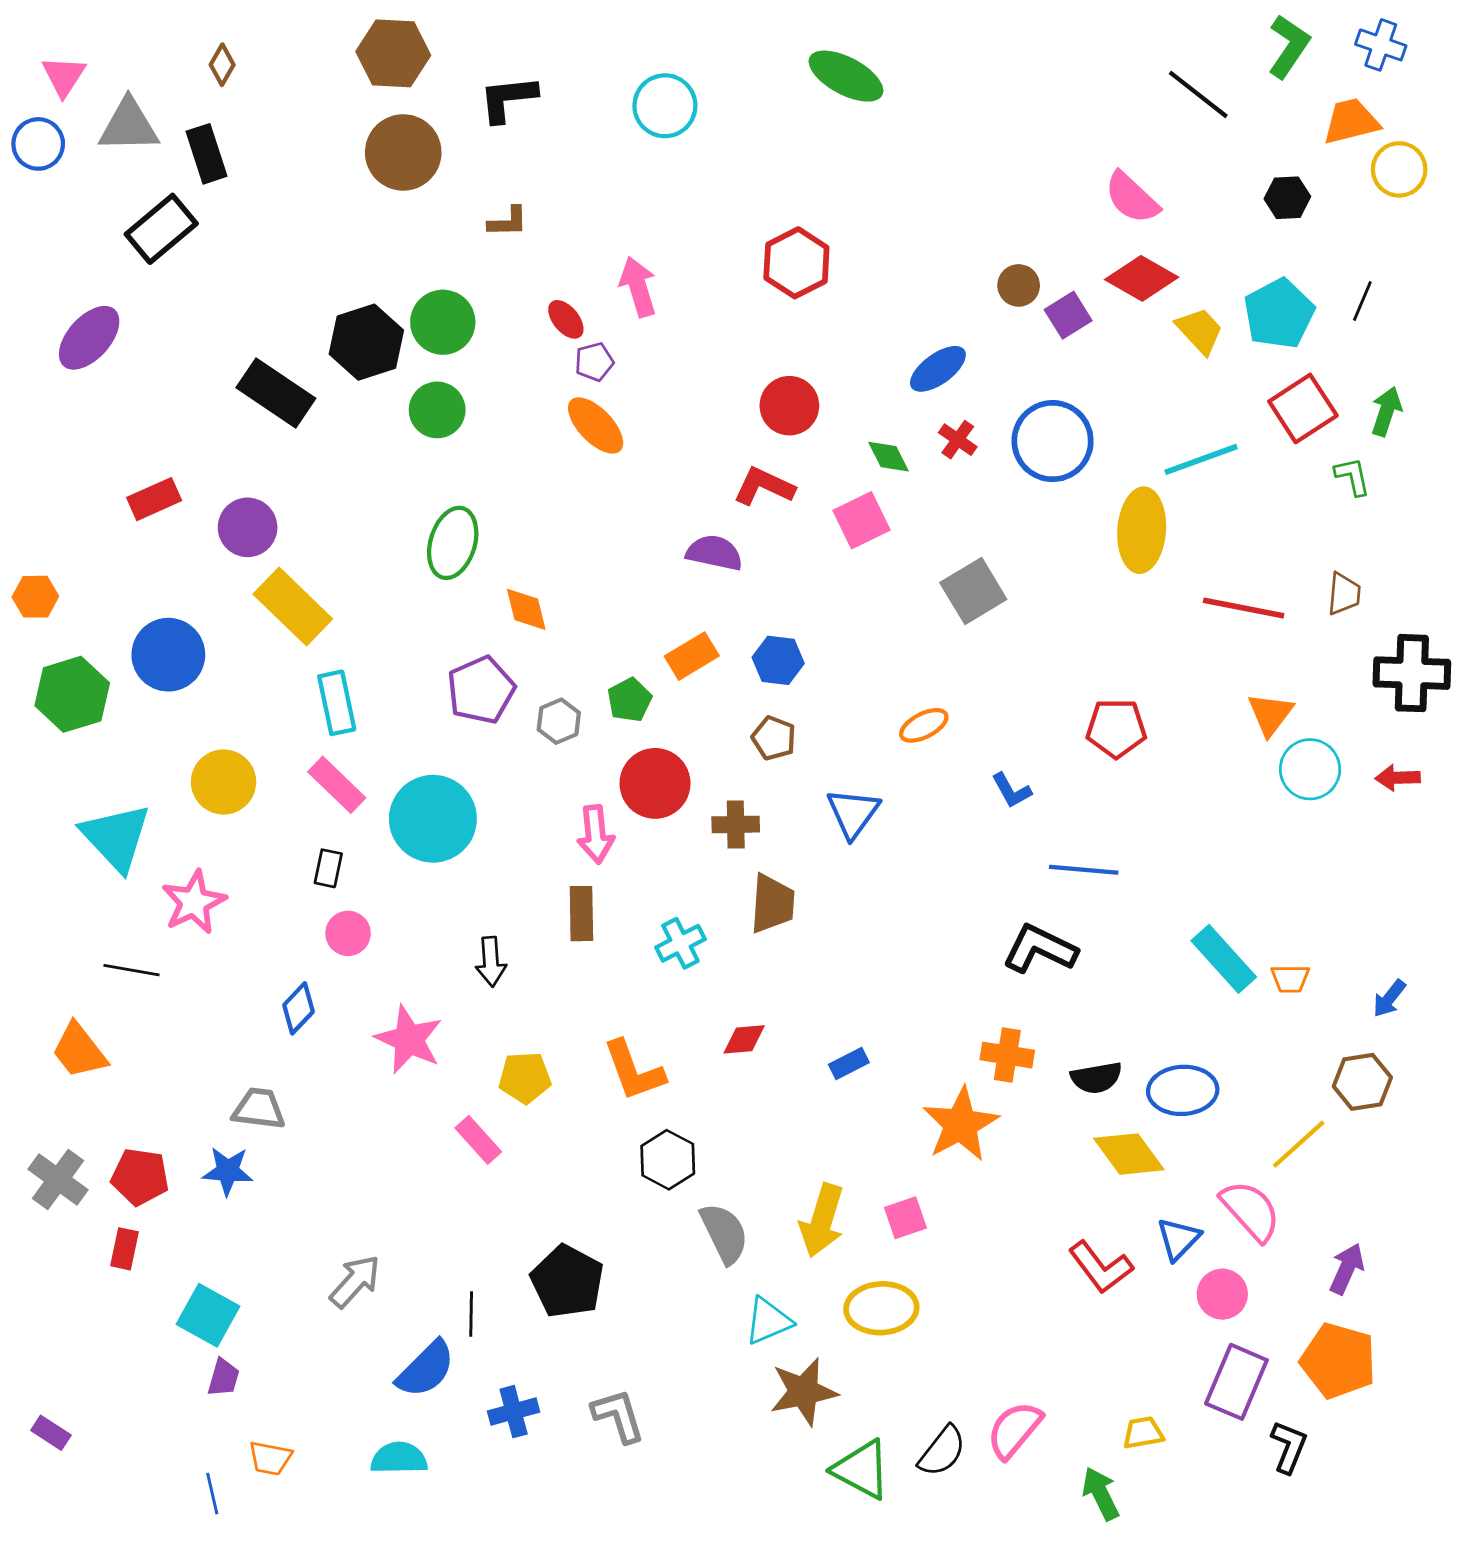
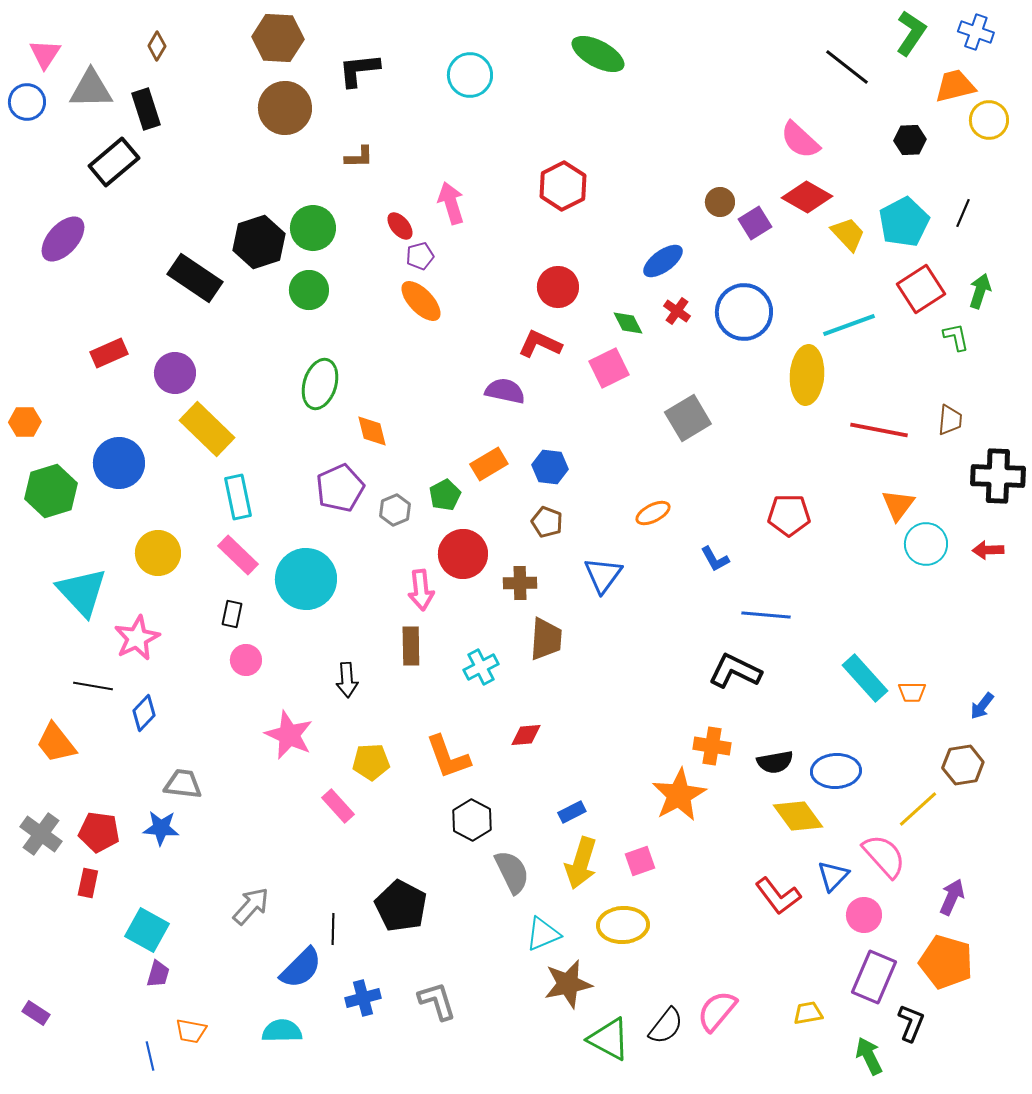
blue diamond: (299, 1008) -> (144, 713), moved
blue rectangle: (849, 1064) -> (572, 812), moved
green arrow: (1101, 1494) -> (869, 1056), moved

